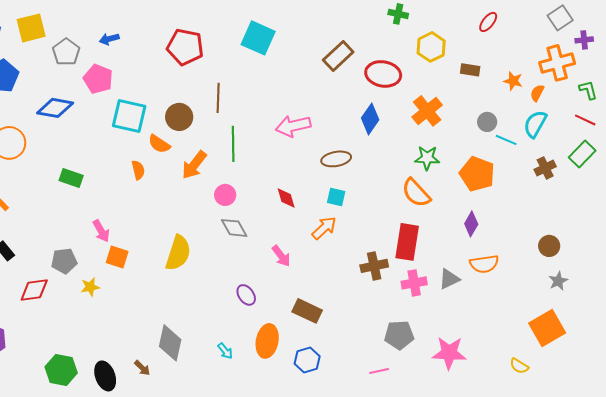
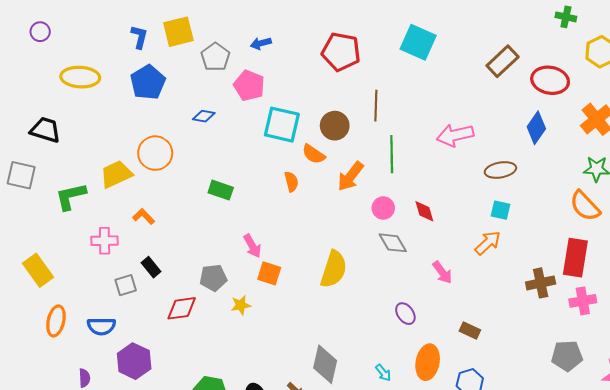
blue diamond: (55, 108) -> (204, 116), size x0.6
red diamond: (286, 198) -> (424, 211), moved
brown rectangle: (307, 311) -> (470, 330), size x0.7

